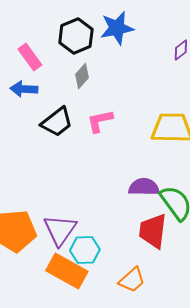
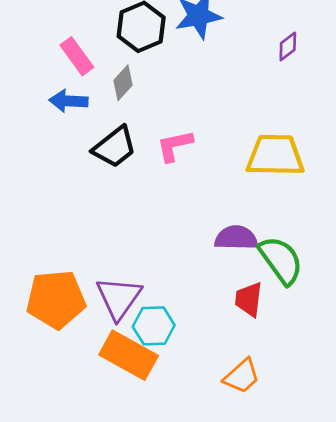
gray diamond: (82, 76) -> (123, 83), moved
red trapezoid: (153, 231) -> (249, 299), size x0.7
orange trapezoid: (132, 280) -> (242, 376), moved

